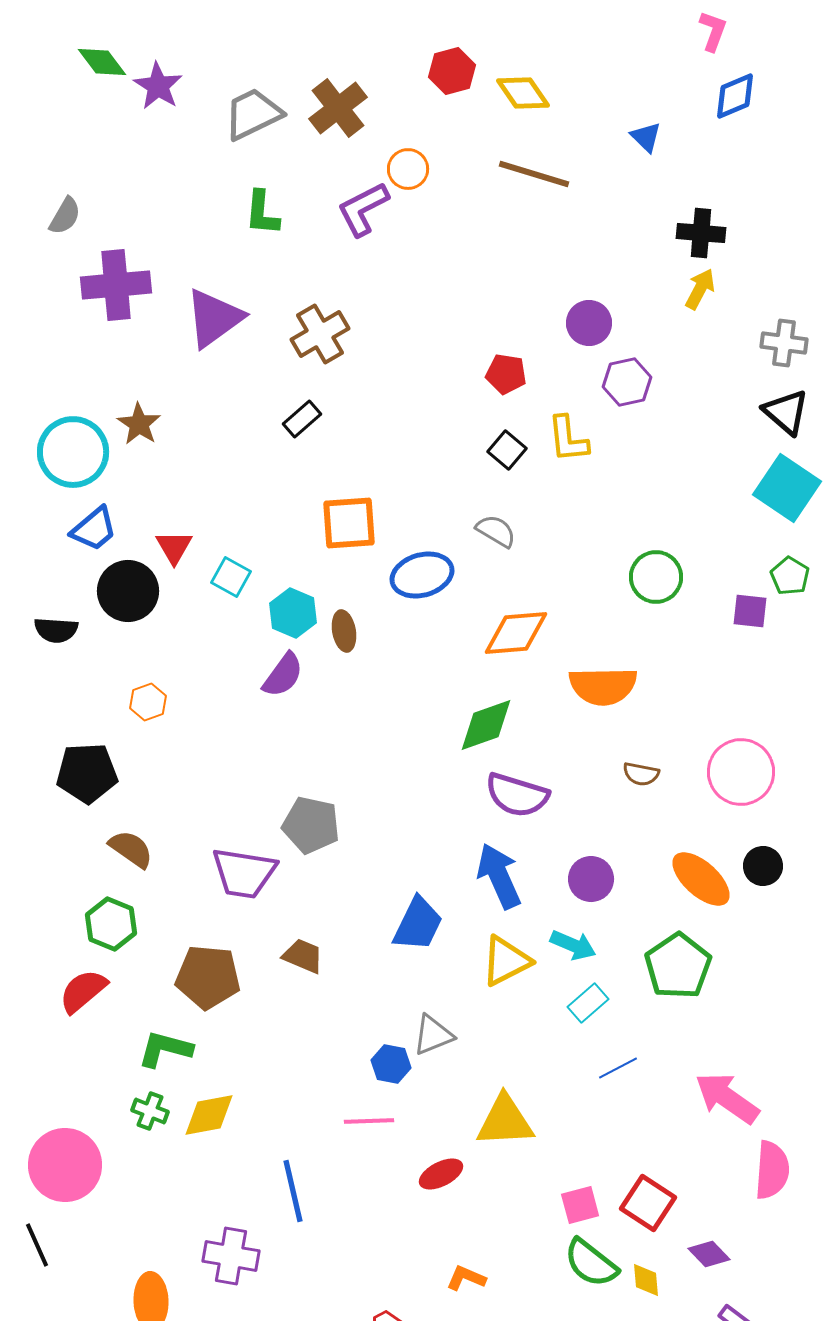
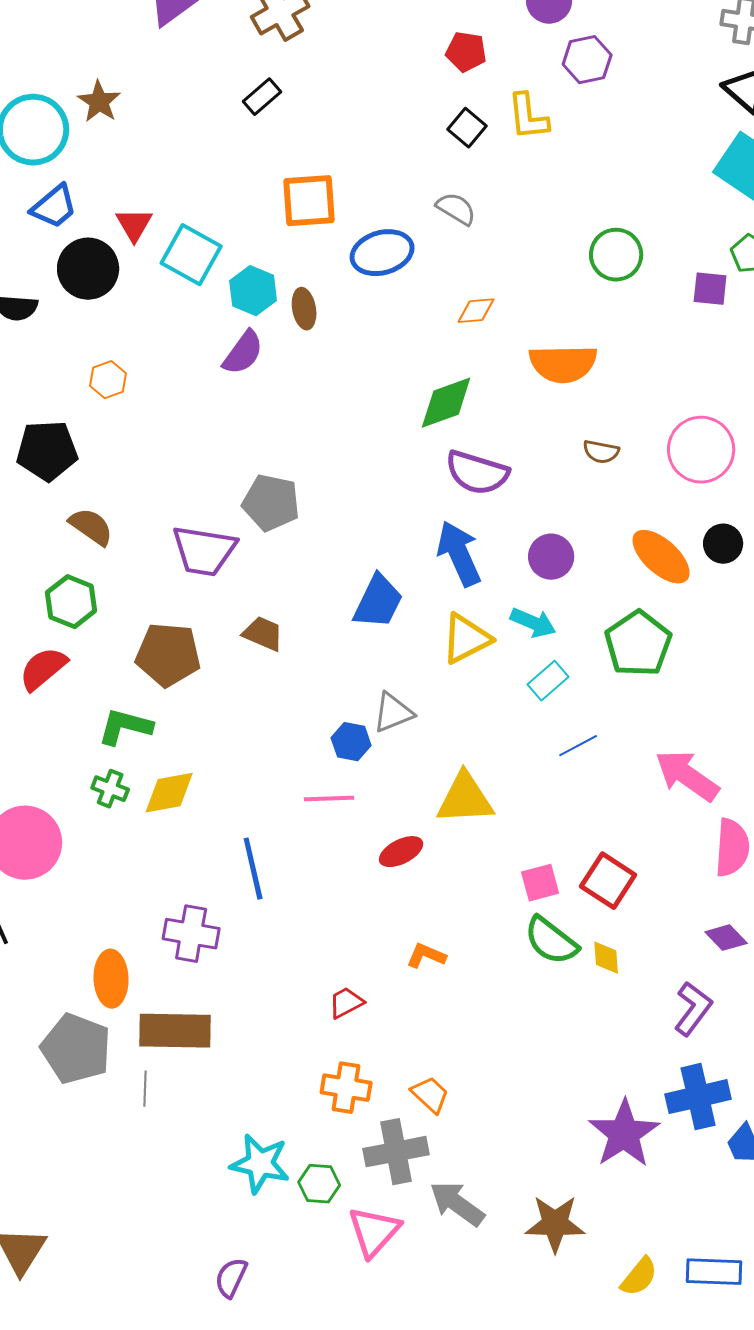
cyan square: (231, 577) -> (191, 255), size x1.5
orange diamond: (516, 633) -> (476, 311), size x0.6
purple diamond: (709, 1254) -> (726, 938), moved

